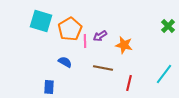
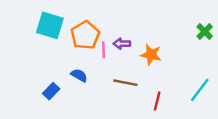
purple arrow: (100, 36) -> (122, 44), turned 32
blue rectangle: (49, 87) -> (51, 91), moved, turned 40

